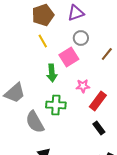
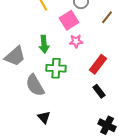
green arrow: (52, 73) -> (44, 44), moved
pink star: (83, 86) -> (76, 41), moved

